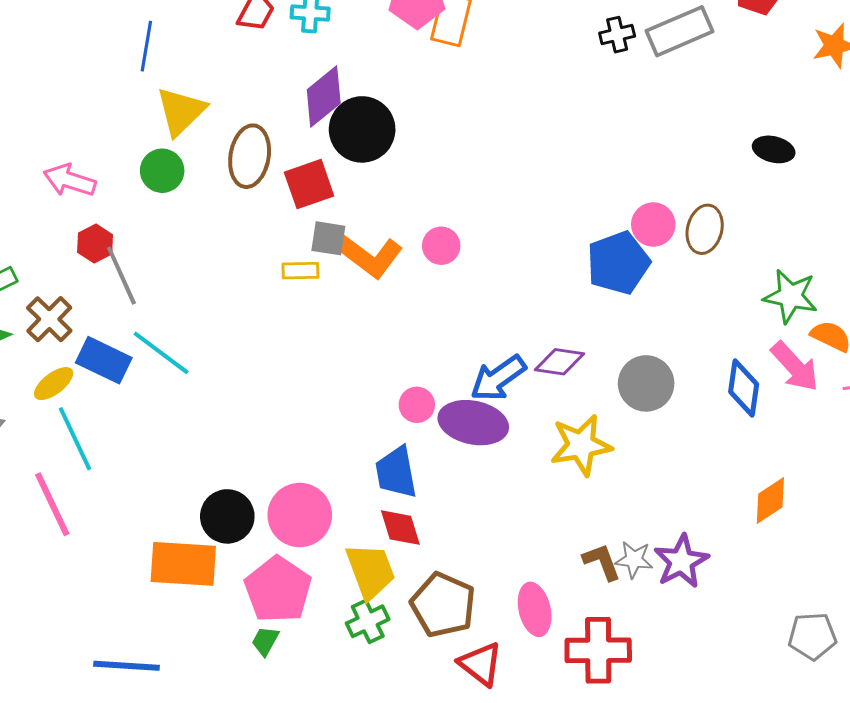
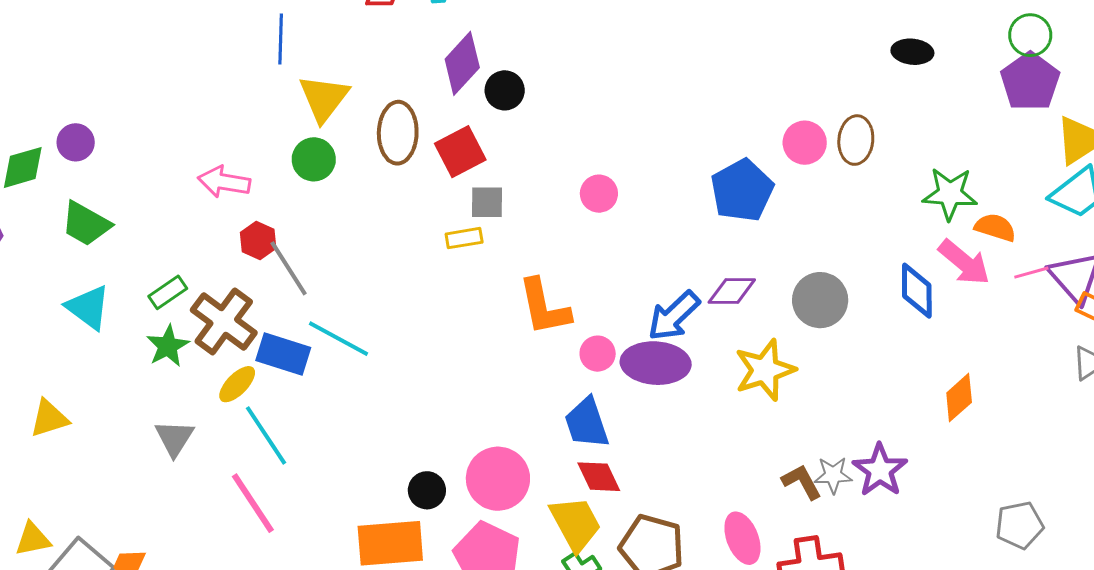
black circle: (362, 129) -> (505, 90), size x0.6
orange L-shape: (370, 256) -> (544, 307), moved, turned 50
blue pentagon: (618, 263) -> (742, 190), moved
brown cross: (49, 319) -> (224, 321), size x1.4
black circle: (227, 516) -> (427, 490), size x0.7

